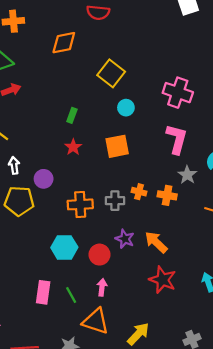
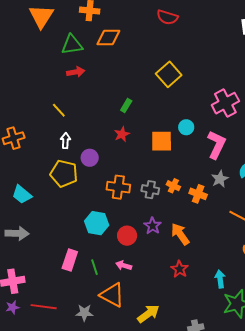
orange diamond: (64, 43) -> (108, 37), moved
pink cross: (178, 93) -> (225, 103), turned 32
cyan circle: (126, 108) -> (186, 127), moved
red star: (163, 280) -> (180, 269), size x0.7
pink arrow: (102, 287) -> (124, 265), turned -91

